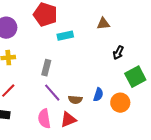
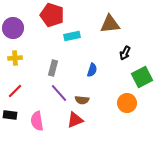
brown triangle: (103, 24) -> (110, 24), size x1.5
blue semicircle: (98, 95) -> (92, 70), moved
pink semicircle: (44, 119) -> (37, 121), moved

